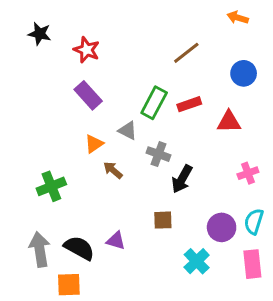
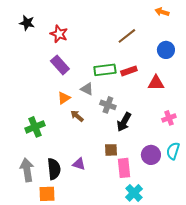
green rectangle: (154, 103) -> (105, 70), turned 55
black semicircle: (79, 248) -> (54, 169), turned 55
cyan cross: (197, 261) -> (134, 193), moved
pink rectangle: (252, 264) -> (124, 168), moved

